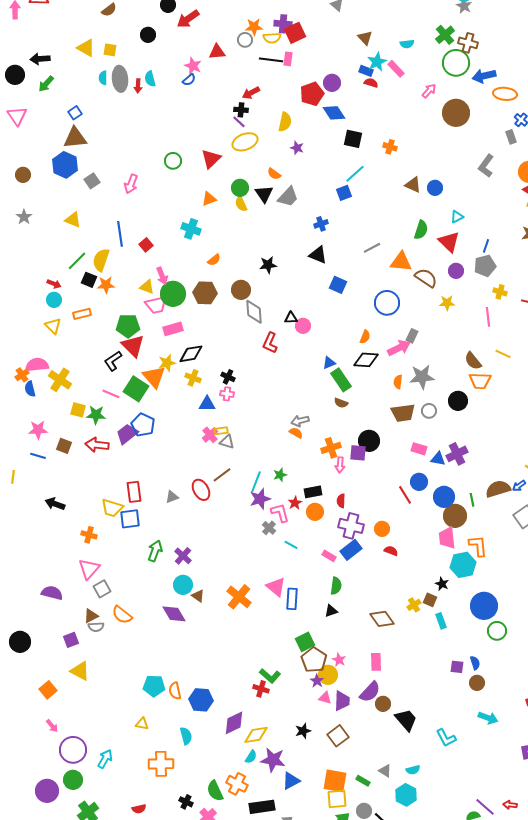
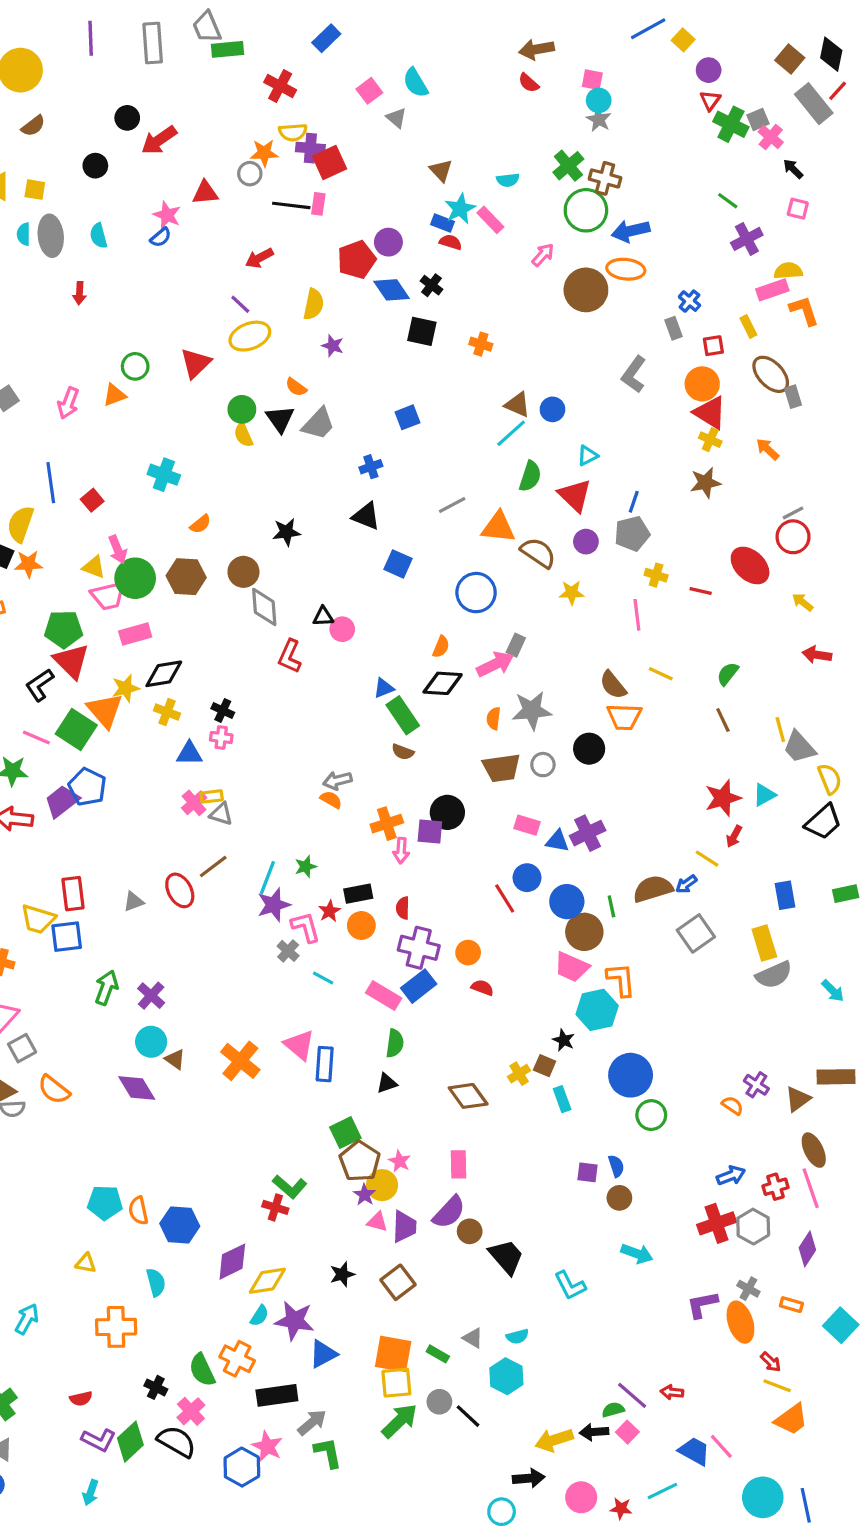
yellow semicircle: (272, 38) -> (293, 132), moved
red arrow: (138, 86) -> (79, 293), moved
orange ellipse: (505, 94) -> (626, 269), moved
black cross: (241, 110) -> (431, 285), moved, turned 32
cyan line: (355, 174) -> (511, 433), moved
orange triangle: (209, 199) -> (114, 395), moved
pink trapezoid: (447, 538) -> (572, 967), turned -60
pink rectangle: (329, 556) -> (384, 996), size x1.5

